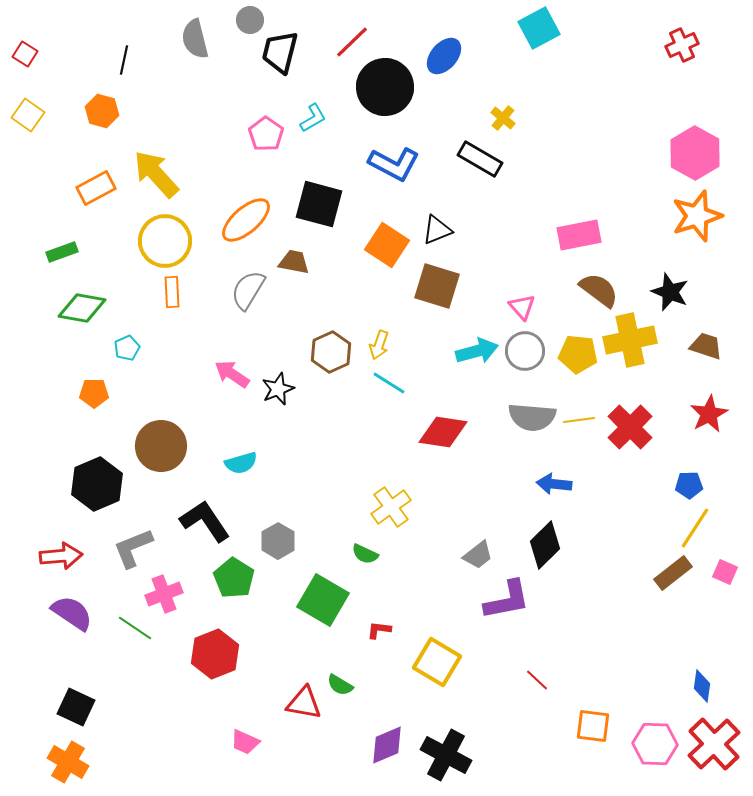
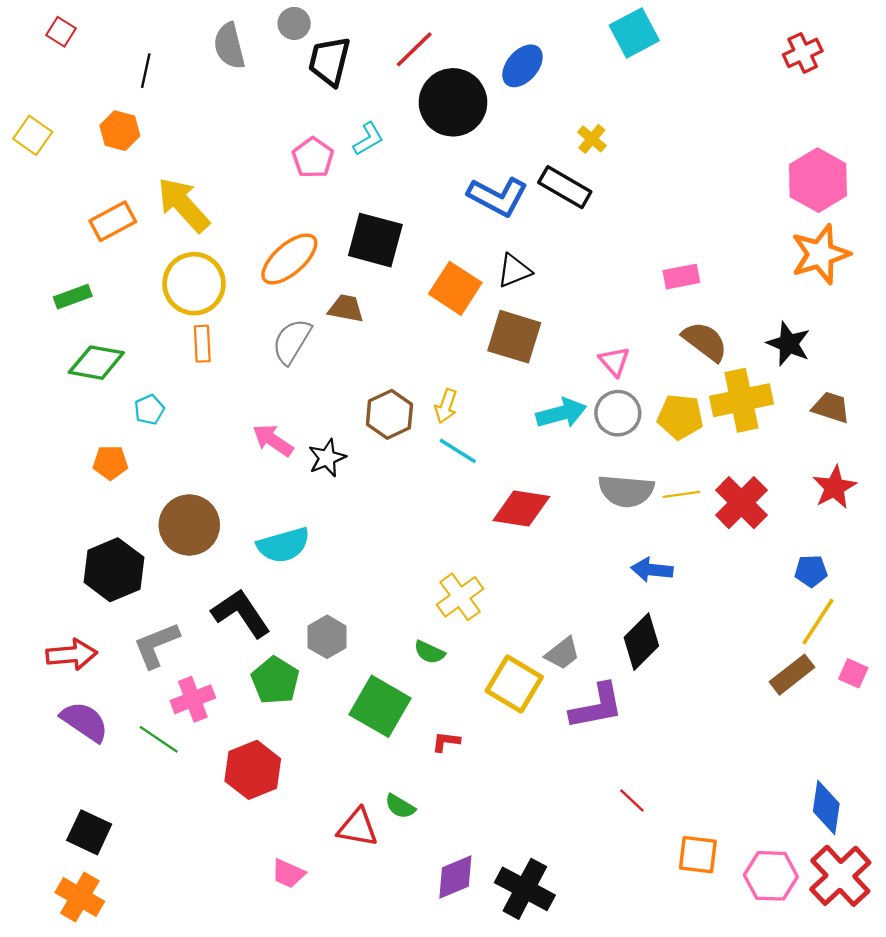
red square: (25, 54) -> (61, 32), moved
blue L-shape: (394, 164) -> (498, 197), moved
pink rectangle: (579, 235) -> (681, 277), size x0.7
cyan semicircle: (241, 463) -> (283, 545), size x1.4
yellow square: (437, 662) -> (514, 684), moved
blue diamond: (702, 686) -> (826, 808), size x1.4

